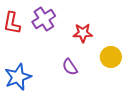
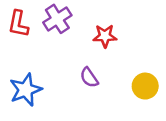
yellow circle: (111, 57) -> (145, 86), moved

